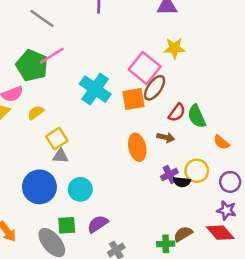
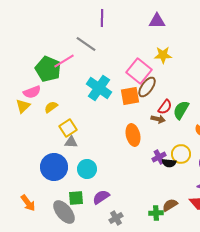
gray line: (42, 18) -> (86, 44), moved
green semicircle: (197, 116) -> (181, 110), turned 54
brown arrow: (166, 137) -> (158, 119), moved

